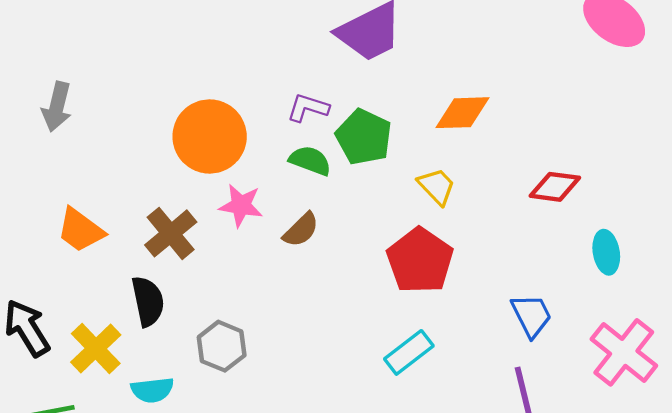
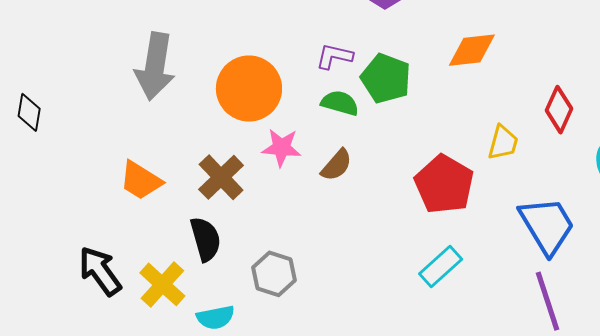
gray arrow: (57, 107) -> (155, 66), moved, size x1.5
yellow trapezoid: (437, 186) -> (503, 143), moved, turned 63
red diamond: (555, 187) -> (559, 110), turned -69
blue trapezoid: (531, 315) -> (547, 225), size x1.5

